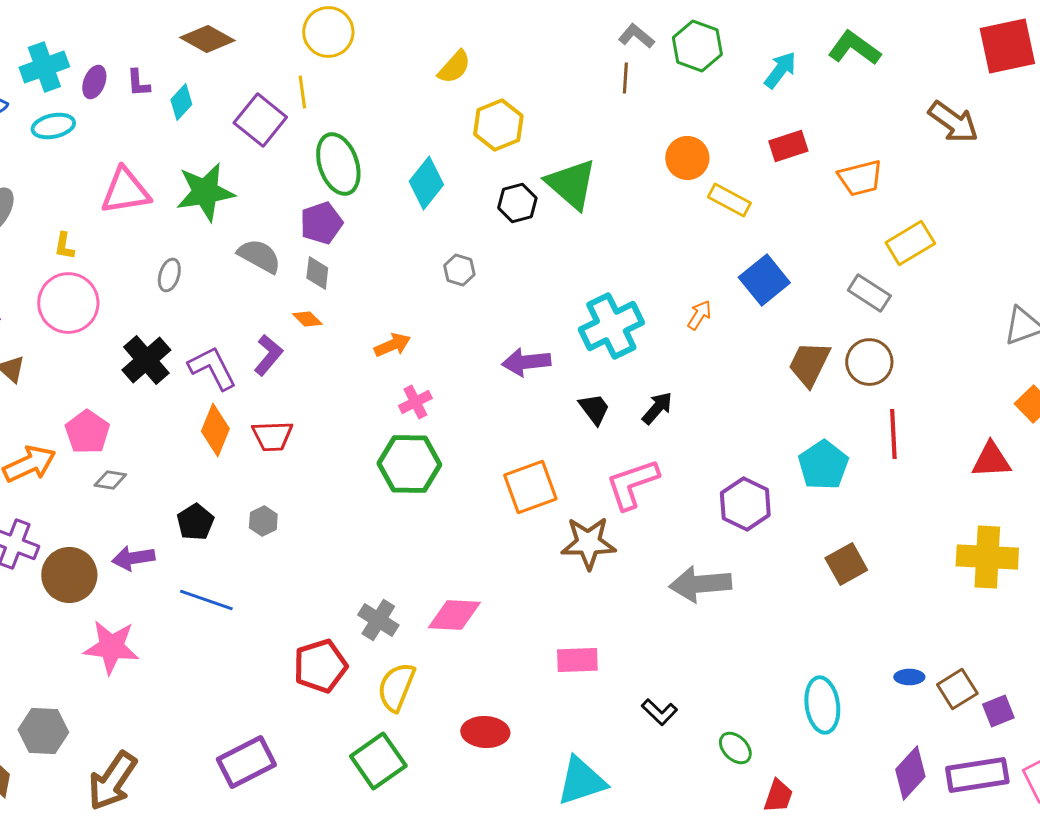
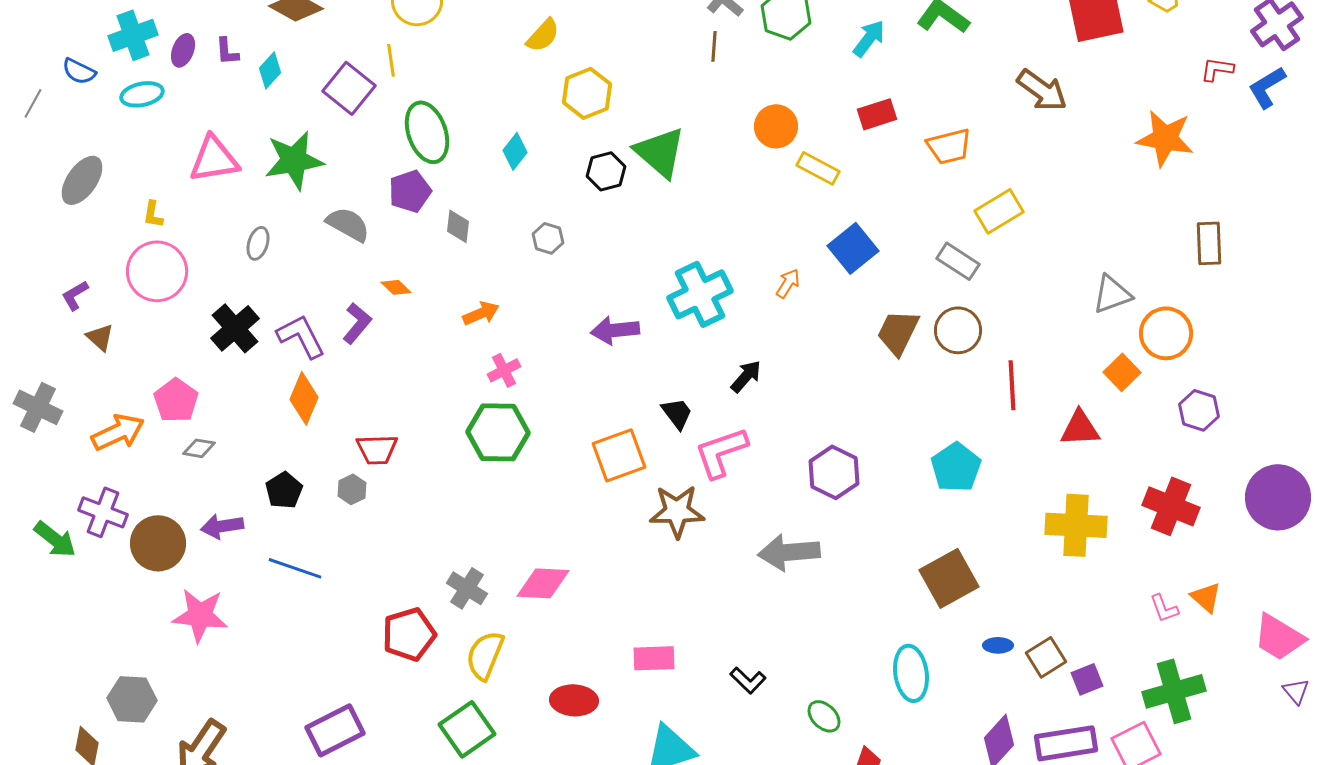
cyan diamond: (426, 183) -> (515, 151), size x0.7
gray diamond: (317, 273) -> (458, 226), moved
black trapezoid: (594, 409) -> (677, 413), moved
red line: (893, 434) -> (1012, 385), moved
red trapezoid: (272, 436) -> (377, 449), moved
cyan pentagon: (823, 465) -> (956, 467), moved
brown square: (846, 564) -> (949, 578), moved, size x1.4
pink rectangle: (577, 660) -> (654, 658), moved

